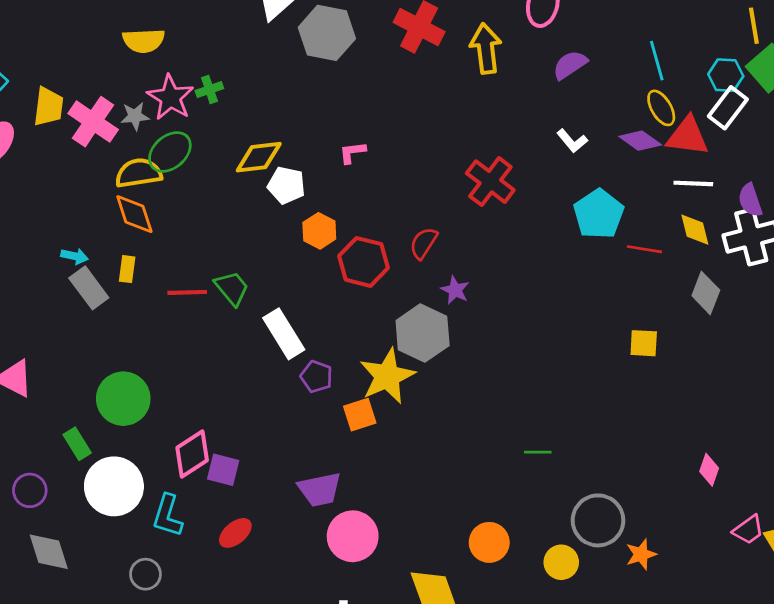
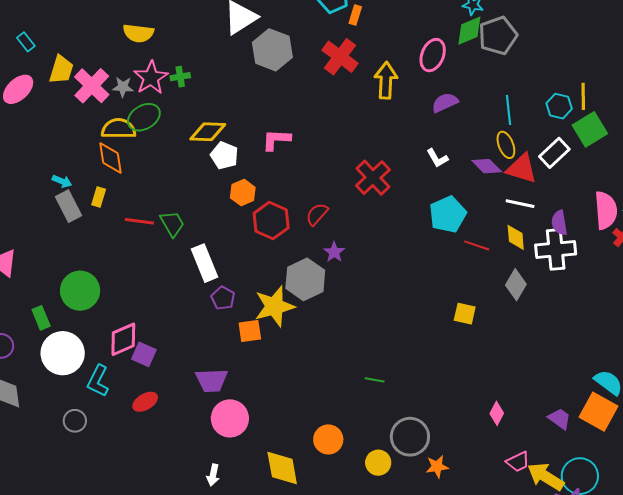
cyan hexagon: (726, 75) -> (559, 106), moved
pink L-shape: (352, 152) -> (276, 140), size x1.4

